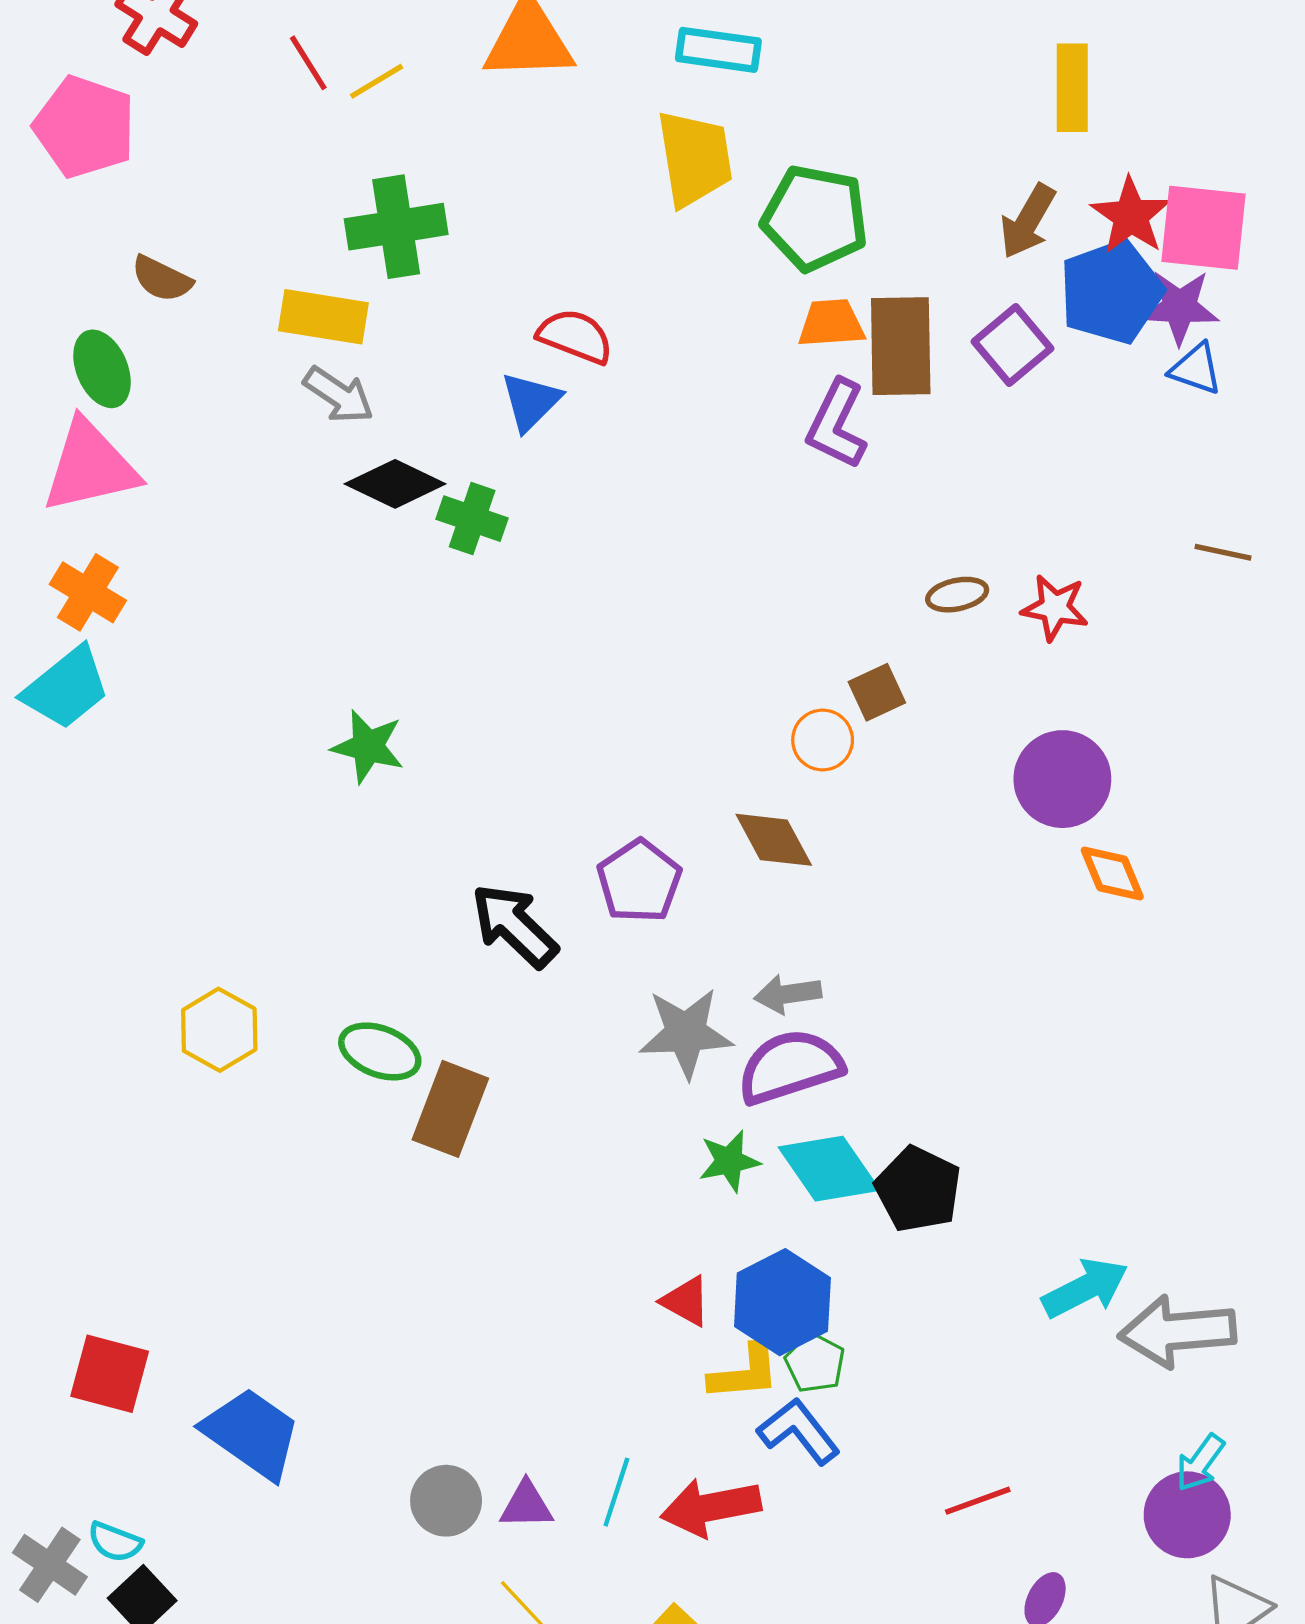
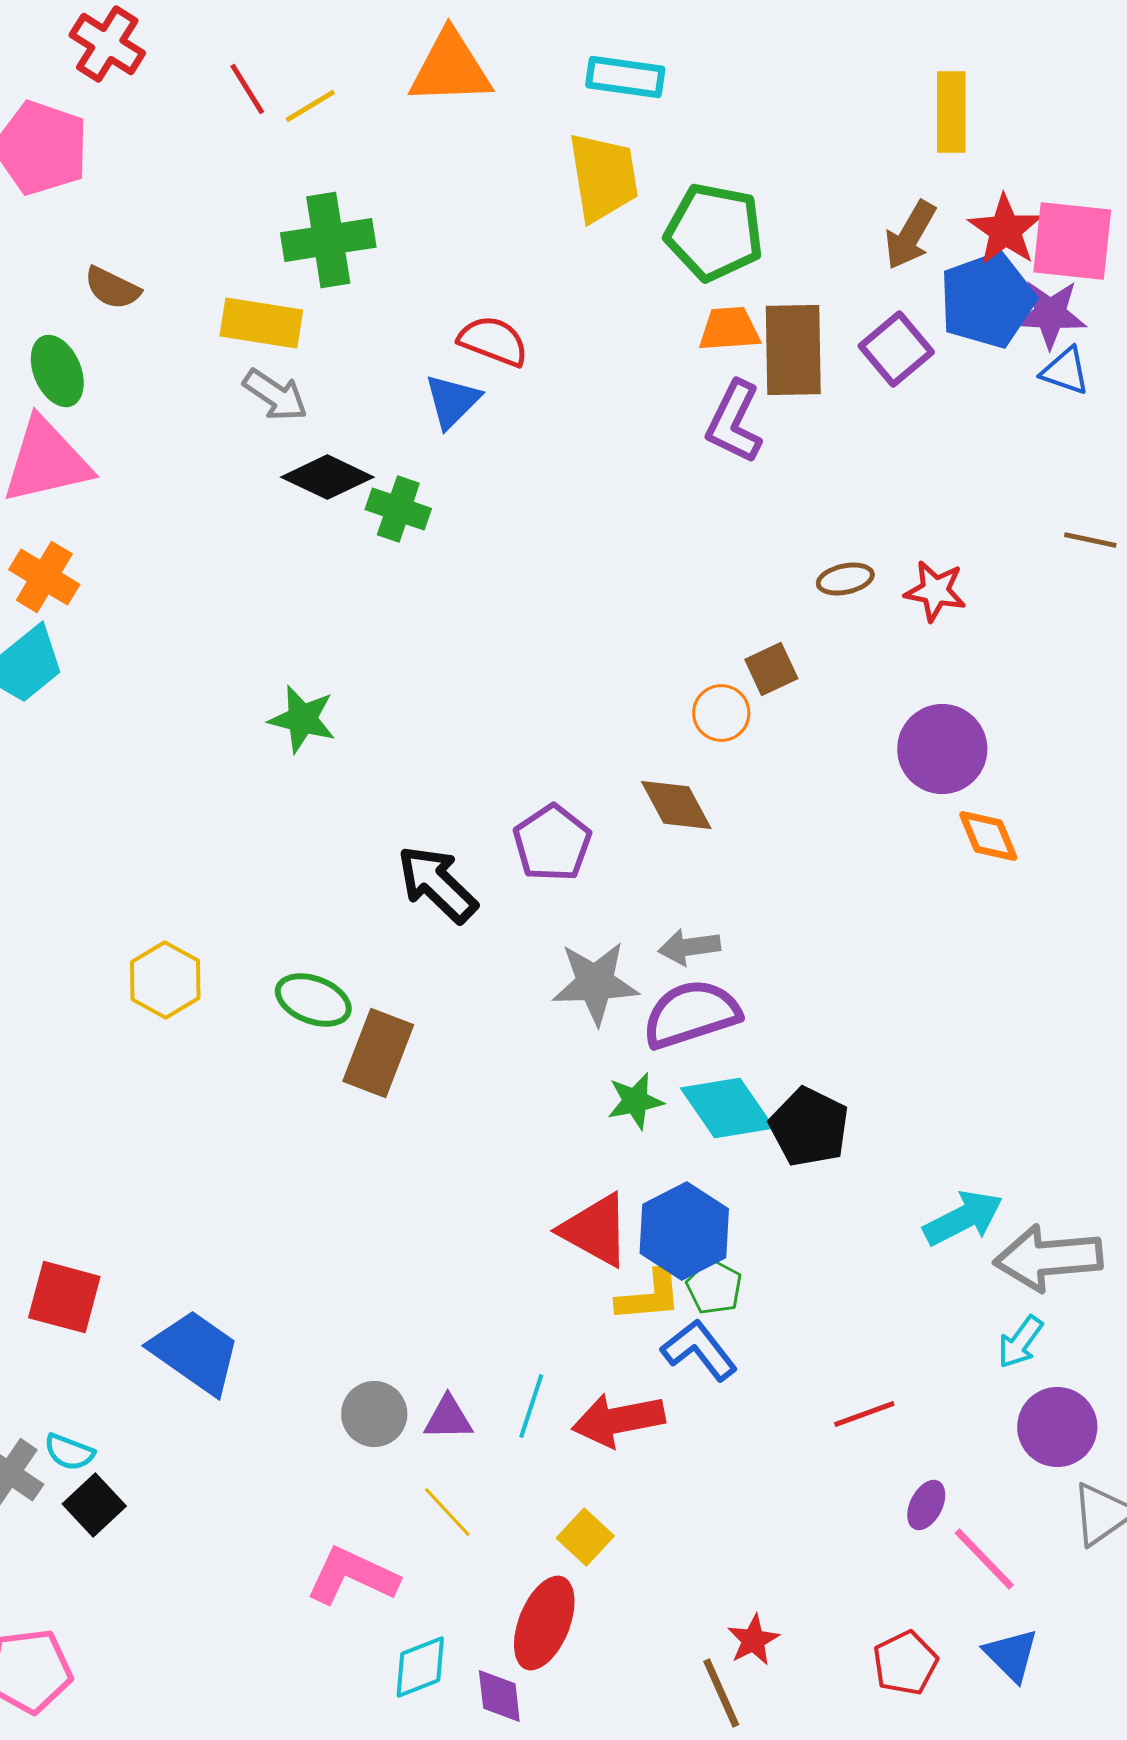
red triangle: (686, 1301) -> (595, 1230), size x1.6
cyan arrow: (1200, 1463) -> (1020, 1342), moved

